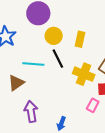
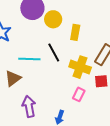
yellow circle: (54, 36) -> (53, 19), moved
pink rectangle: (93, 105) -> (79, 94), moved

